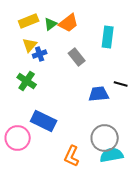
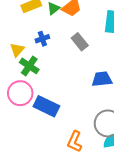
yellow triangle: (30, 45) -> (17, 50), moved
pink circle: (18, 138) -> (20, 93), moved

